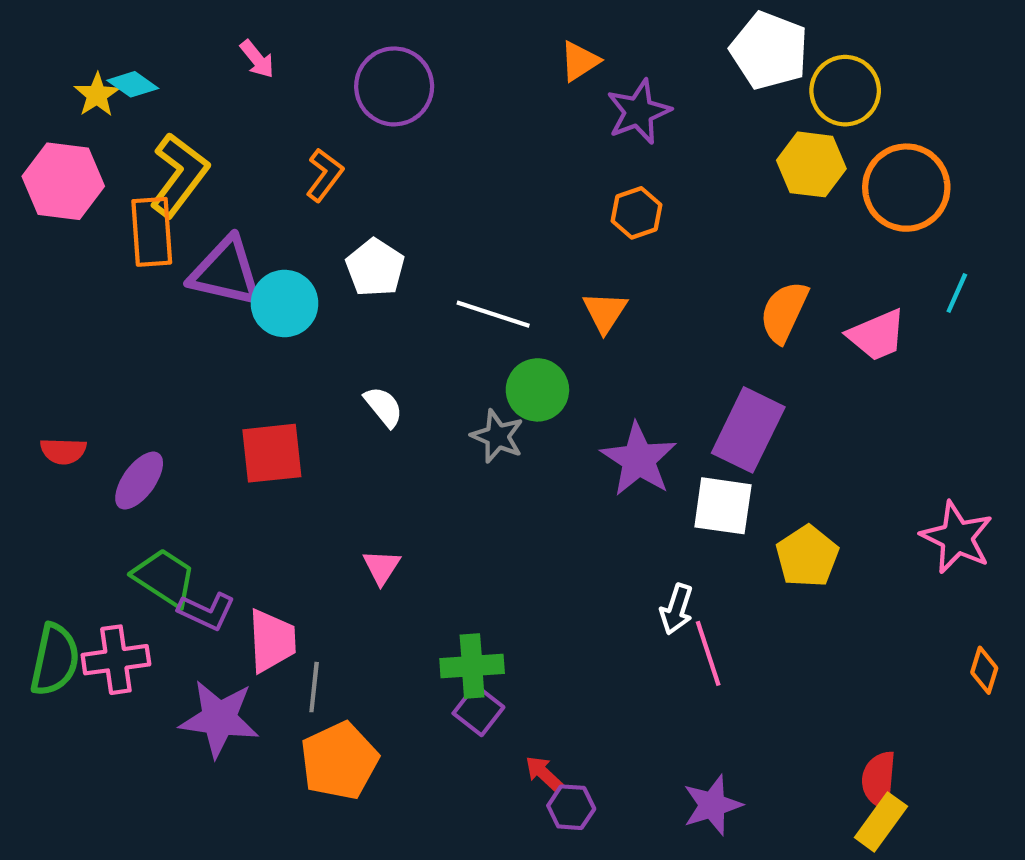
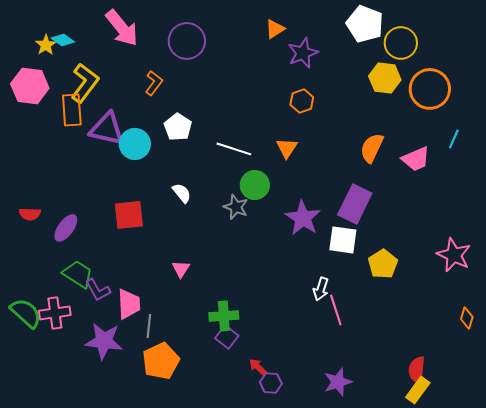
pink arrow: (257, 59) -> (122, 28), size x2.0
purple L-shape: (207, 611) -> (98, 290), turned 36
green semicircle: (55, 660) -> (26, 313), turned -60

